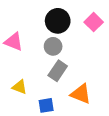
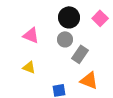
gray rectangle: (58, 71) -> (80, 54), moved
yellow triangle: (19, 87) -> (29, 67), moved

